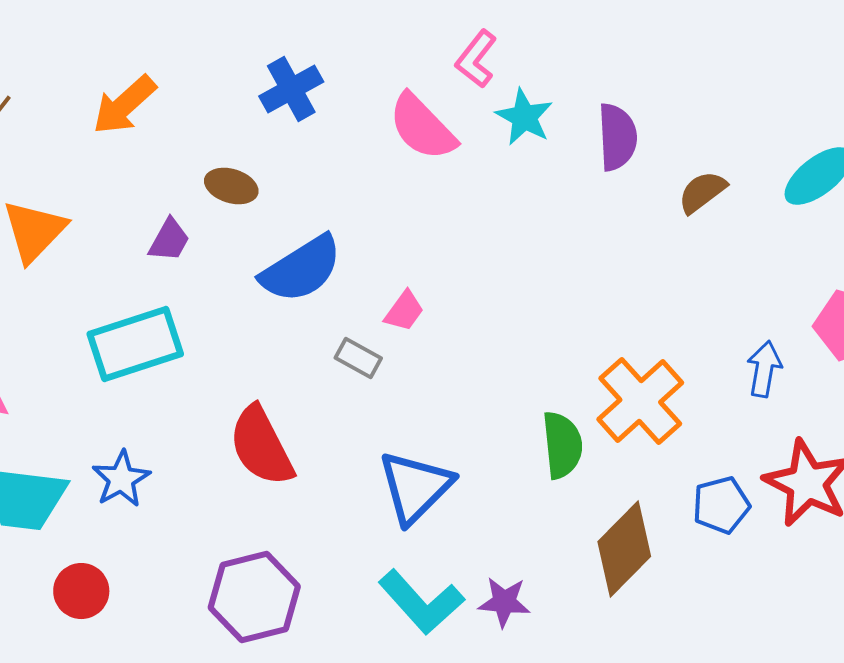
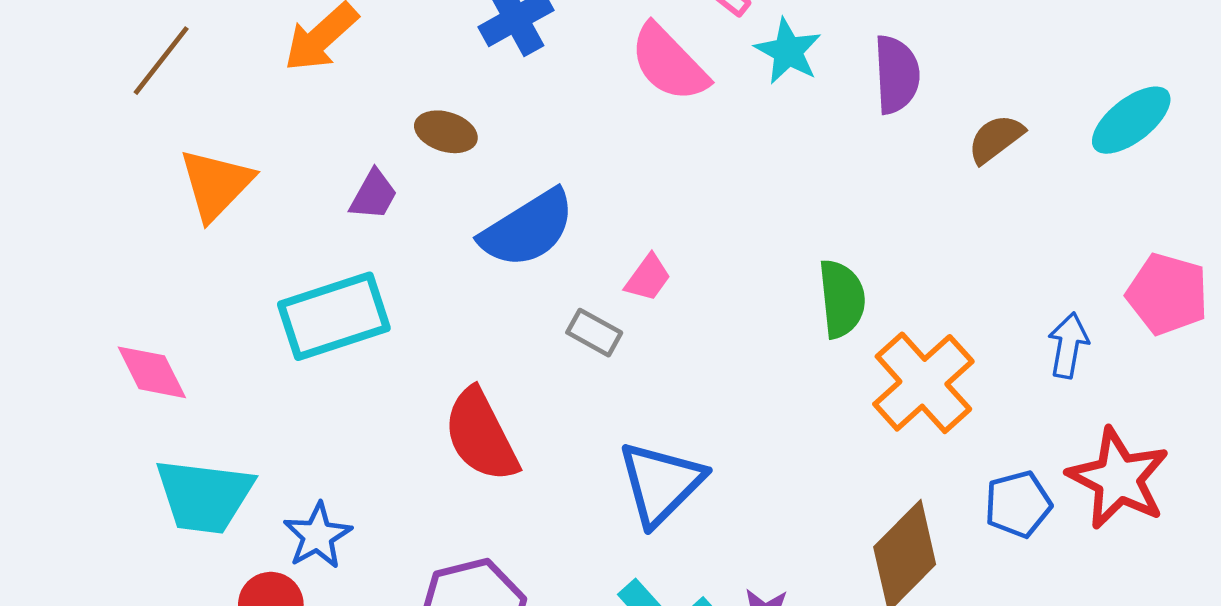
green semicircle: (562, 445) -> (842, 299), moved
blue star: (121, 479) -> (318, 536), moved

